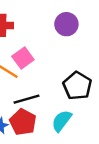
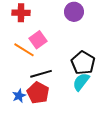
cyan semicircle: (62, 121) -> (81, 82), moved

